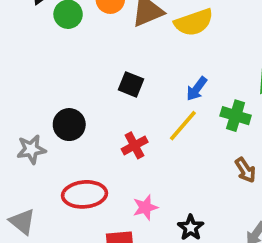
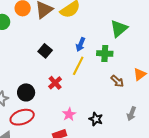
black square: (131, 84) -> (45, 51), turned 32
black circle: (69, 125) -> (26, 92), moved
red ellipse: (84, 194) -> (22, 117), moved

